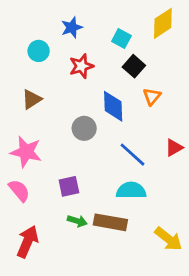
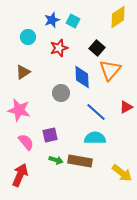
cyan square: (121, 39) -> (73, 21), moved
orange triangle: (152, 97) -> (110, 70), size x1.6
pink semicircle: (19, 191) -> (26, 142), moved

